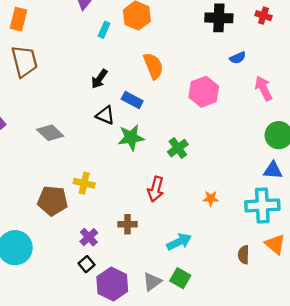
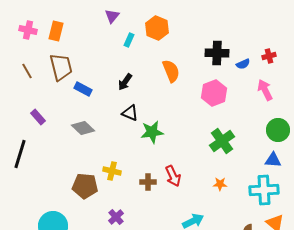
red cross: (263, 16) -> (269, 56), moved, turned -32
black cross: (219, 18) -> (217, 53), moved
blue rectangle: (132, 100) -> (83, 89), moved
green cross: (178, 148) -> (222, 141), moved, size x1.4
red arrow: (156, 189) -> (173, 176), turned -40
brown cross: (128, 224) -> (148, 182), moved

